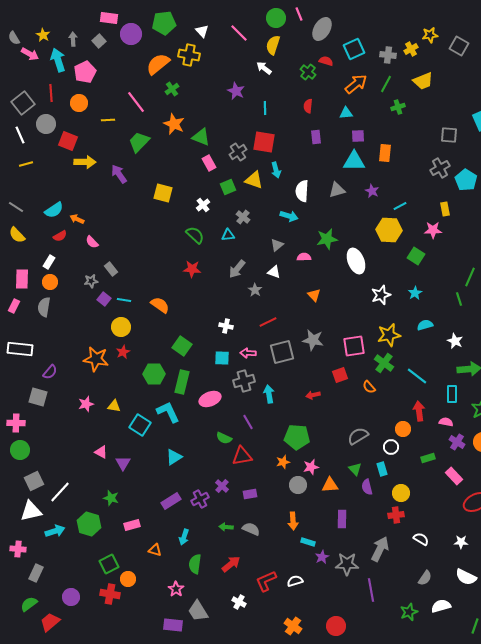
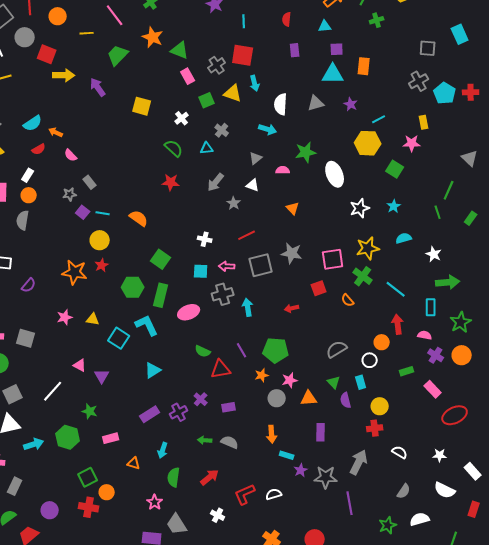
gray square: (38, 397) -> (26, 338), moved
purple line: (248, 422) -> (242, 350), moved
white line: (60, 492) -> (53, 391), moved

